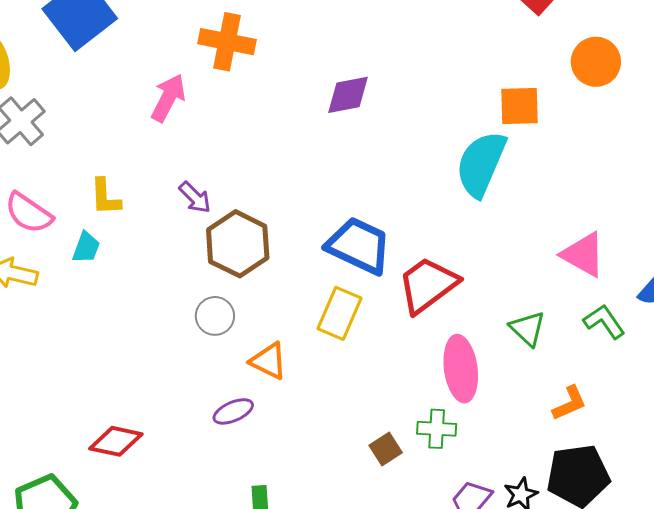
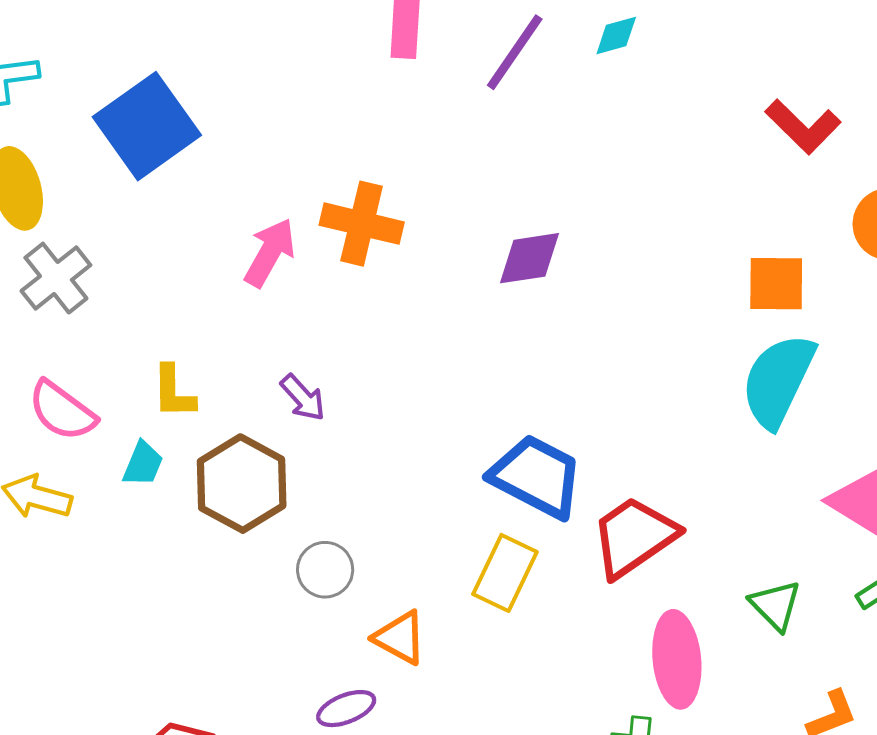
orange cross: (227, 42) -> (362, 224), moved
cyan semicircle: (481, 164) -> (778, 381), moved
brown hexagon: (238, 244) -> (242, 484), moved

